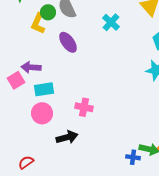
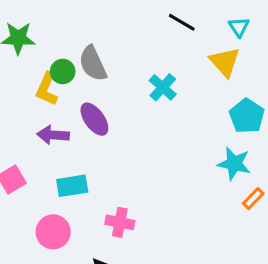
purple arrow: (31, 67) -> (53, 135), moved
cyan rectangle: (44, 89) -> (72, 186), moved

